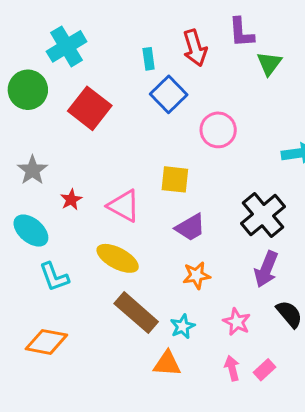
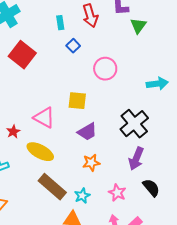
blue square: (169, 94) -> (73, 46), size x0.6
red star: (71, 200) -> (13, 132), moved

